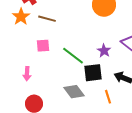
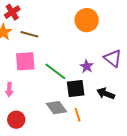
pink square: (43, 46) -> (25, 61), size x1.5
orange line: (108, 97) -> (78, 115), moved

